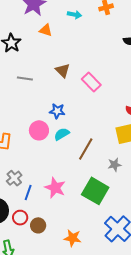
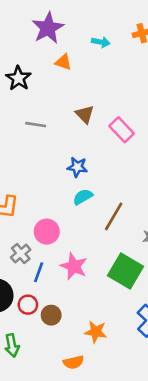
pink circle: (39, 130) -> (47, 232), moved

